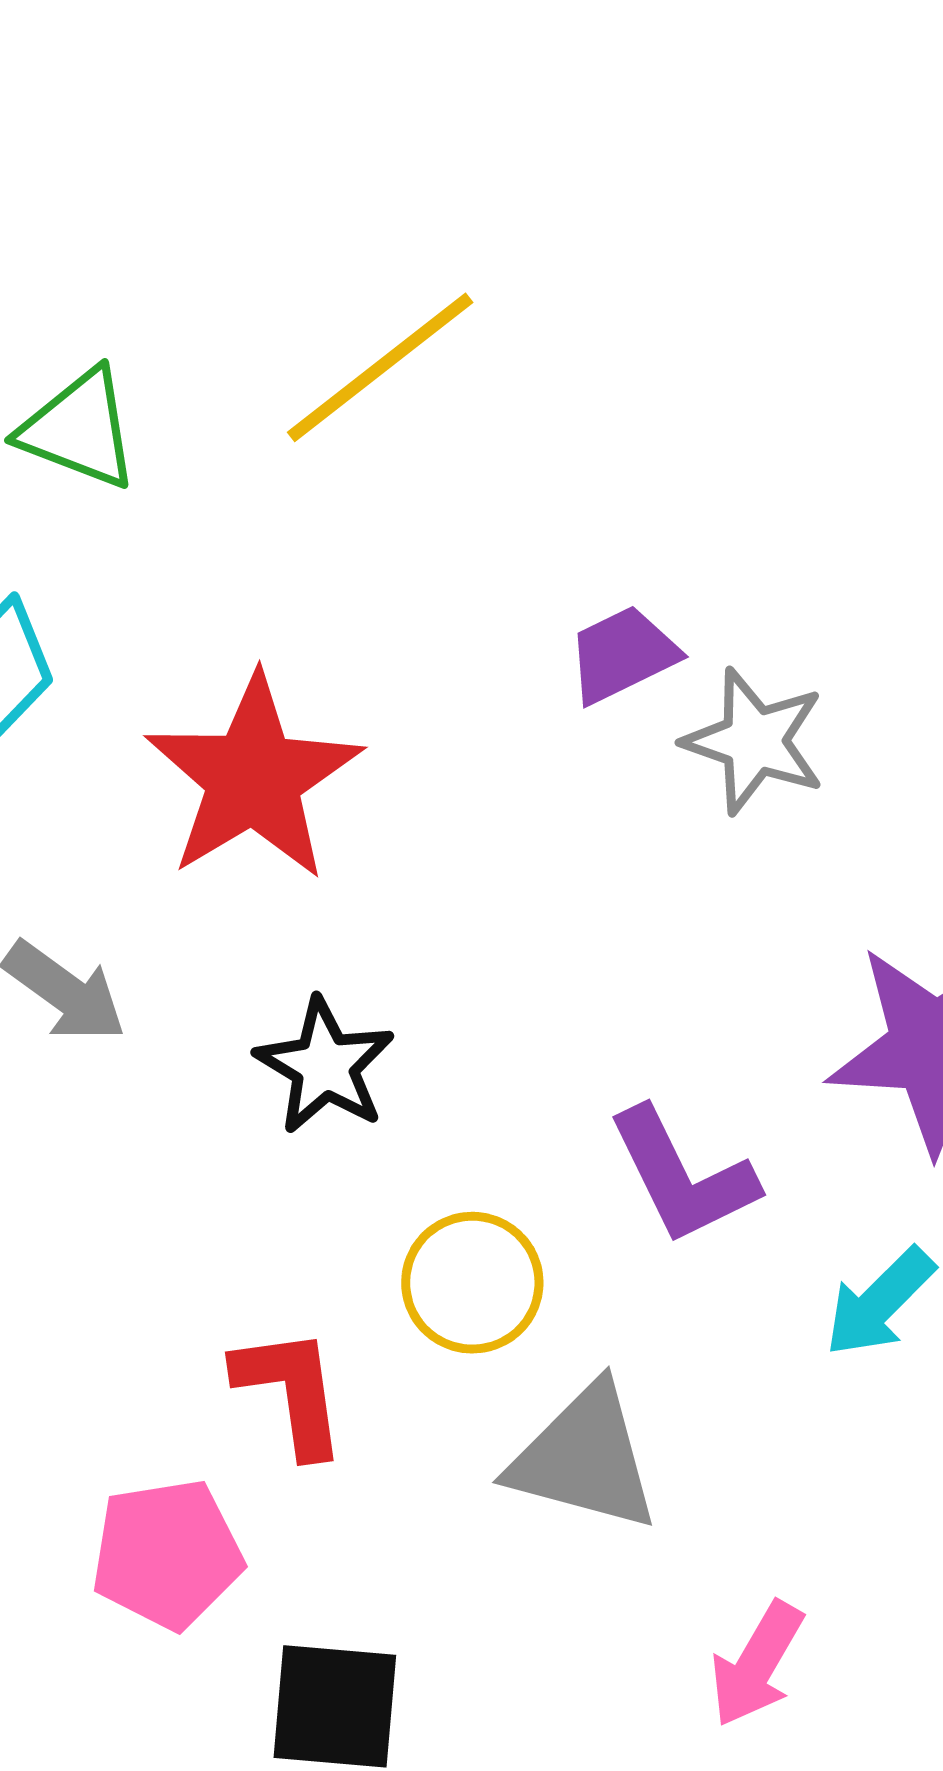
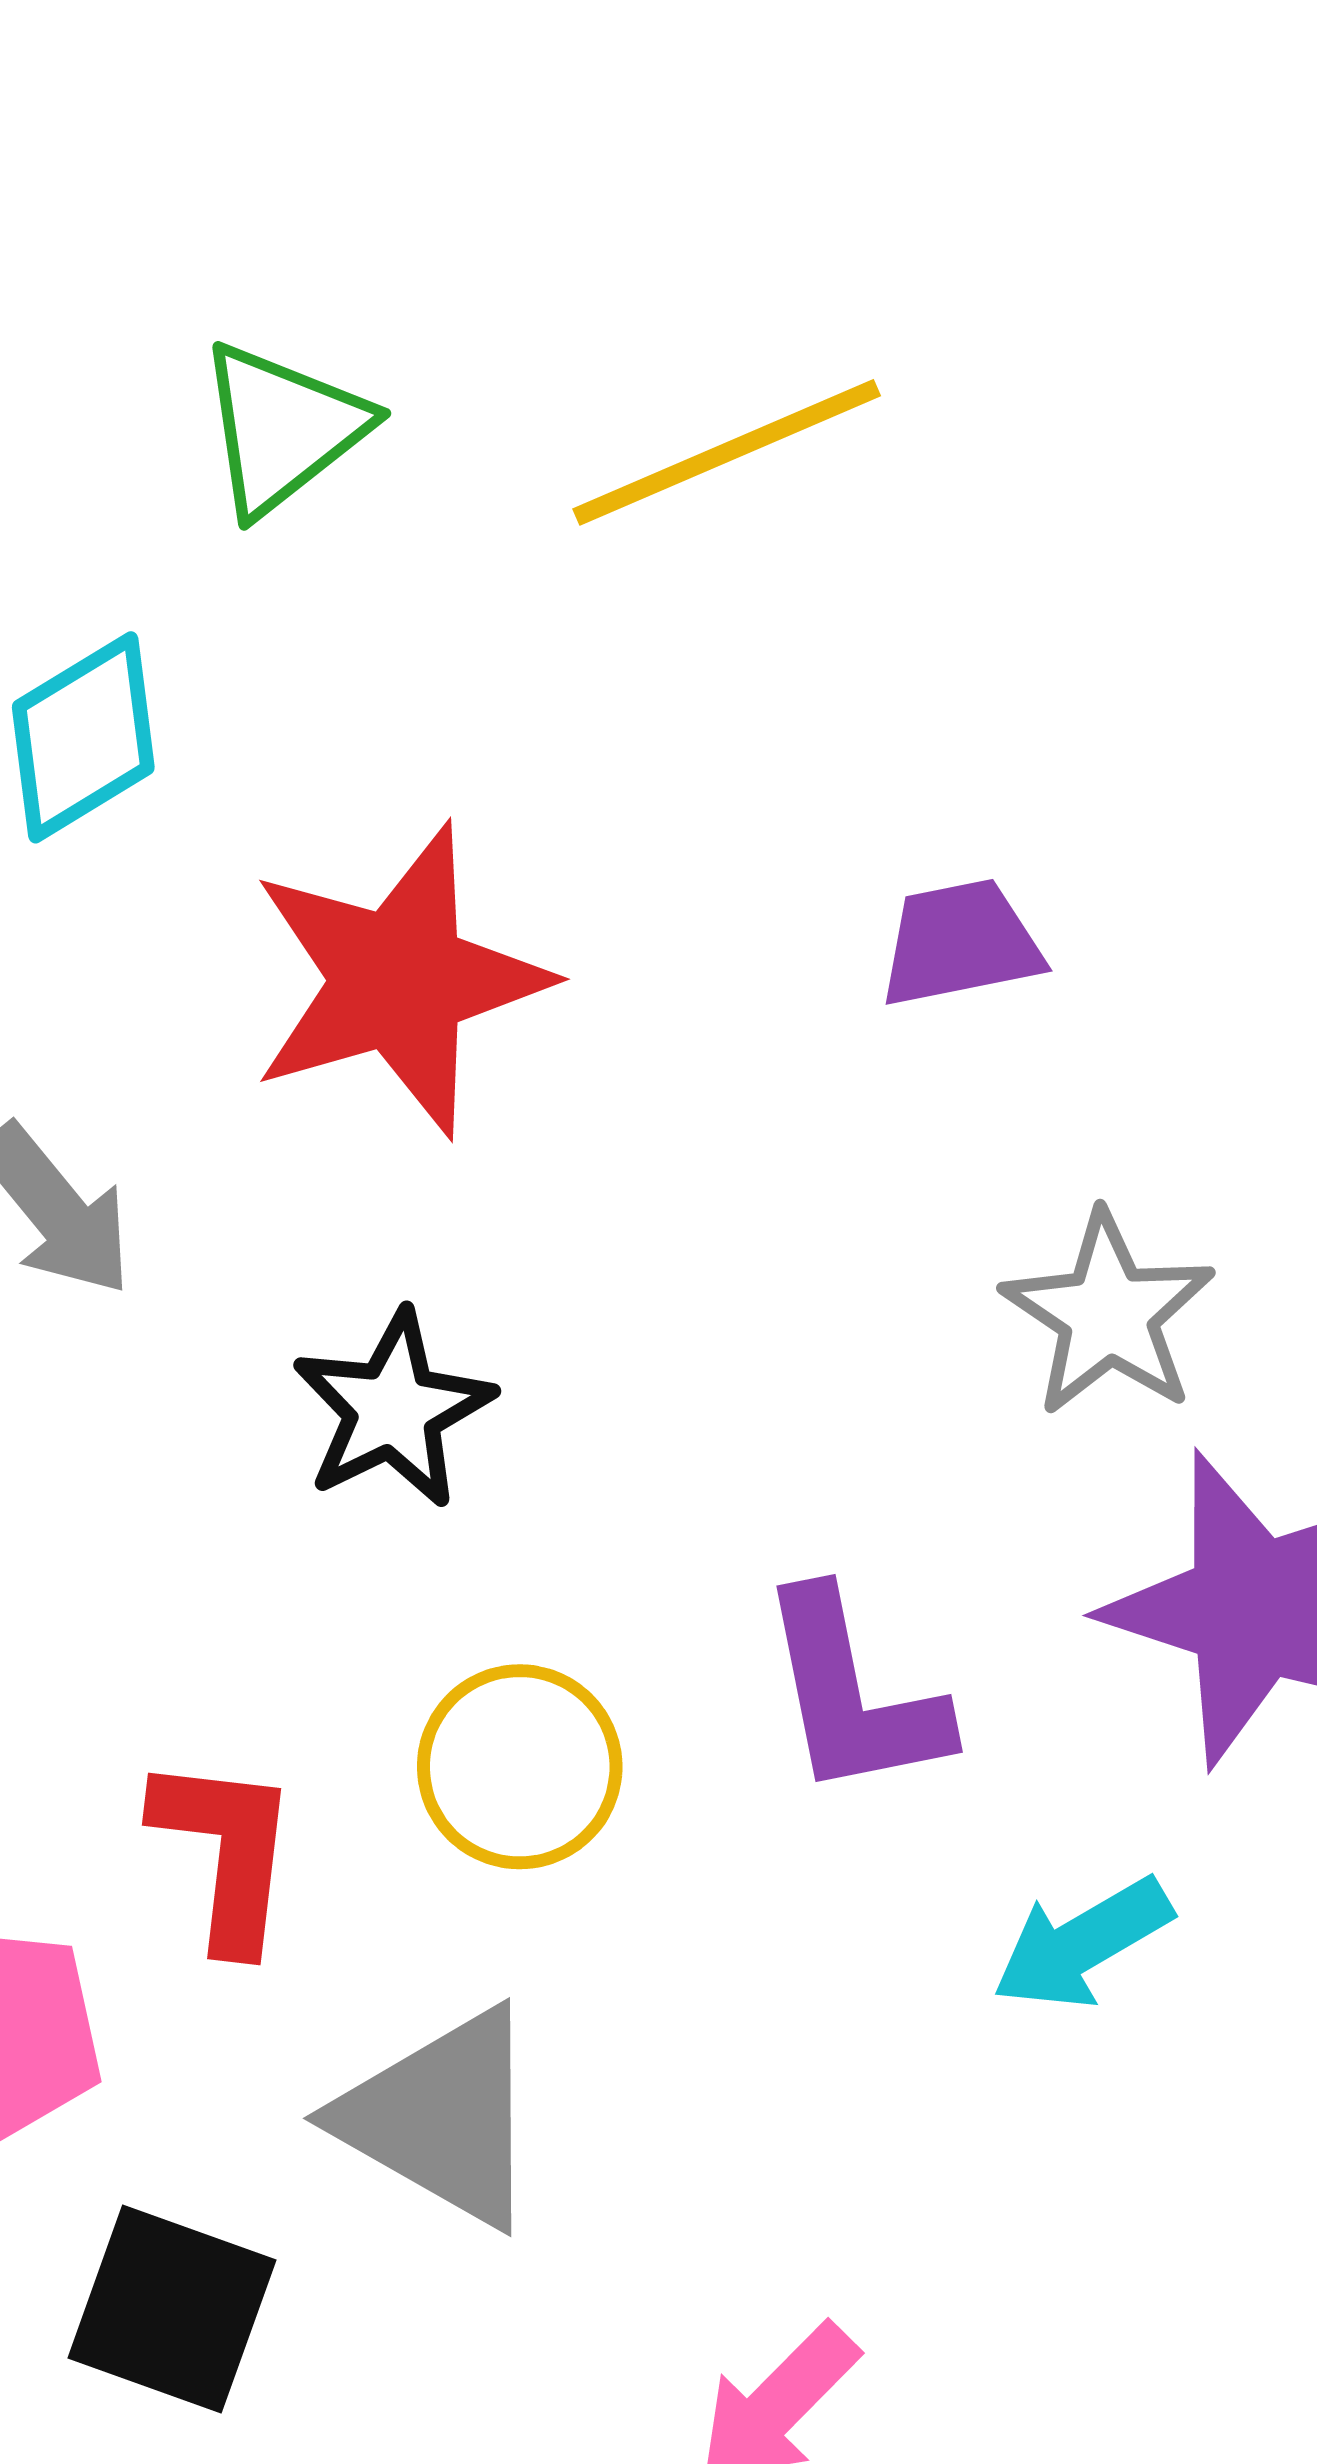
green triangle: (79, 429) -> (283, 428), turned 46
gray star: (754, 741) -> (1108, 1314), moved
gray triangle: (584, 1458) -> (441, 2118), moved

